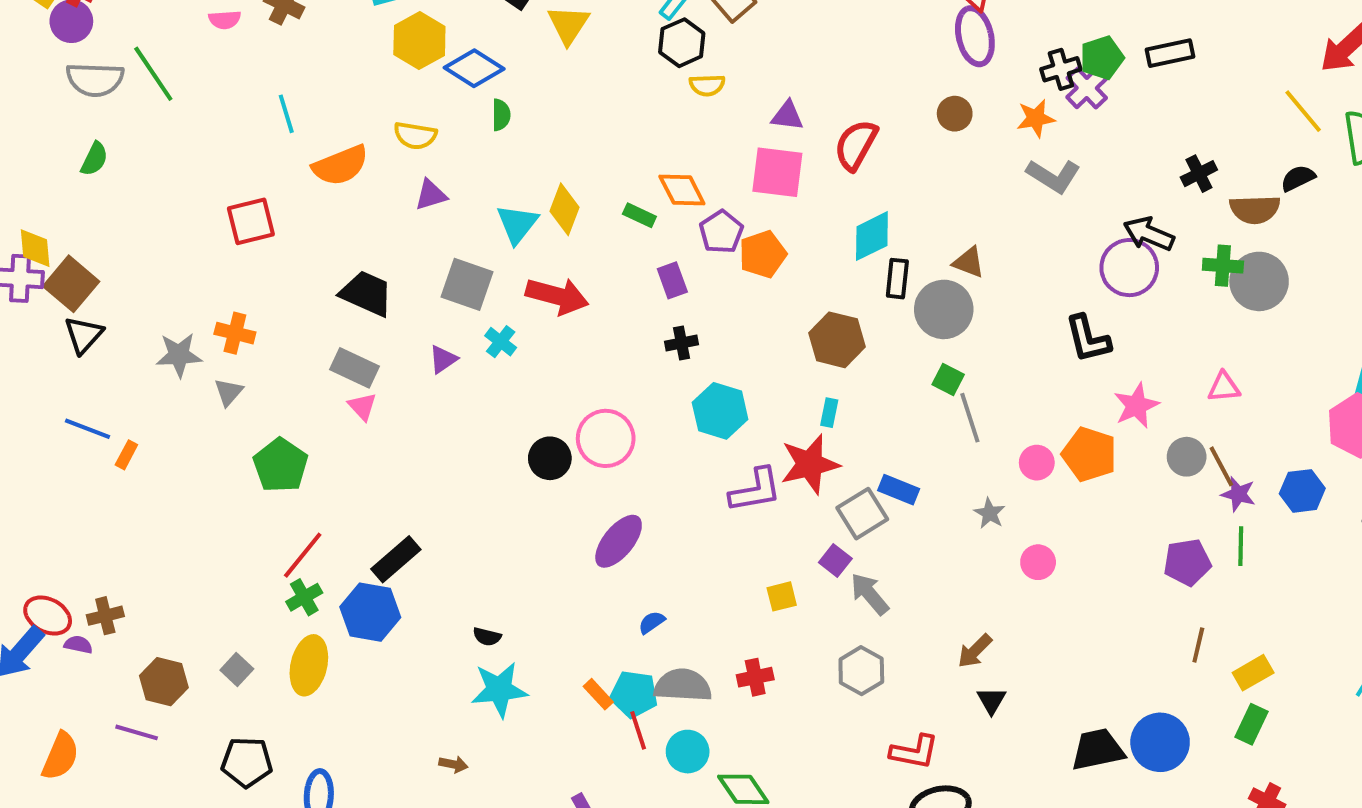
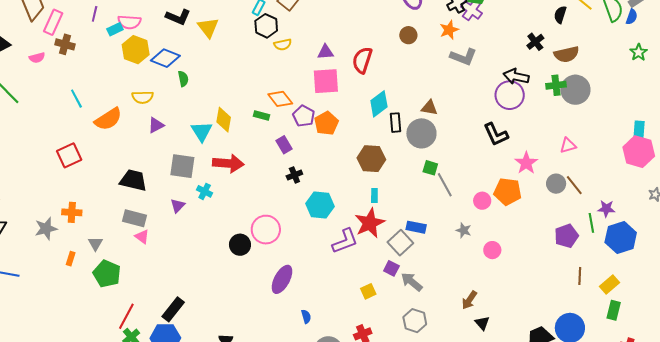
black semicircle: (1298, 178) -> (560, 15), moved, turned -36
gray triangle: (229, 392) -> (95, 244), moved
orange rectangle: (126, 455) -> (71, 259), moved
blue hexagon: (1302, 491) -> (621, 237), moved, size x1.4
purple star: (1238, 494) -> (606, 209), moved
blue semicircle: (652, 622) -> (306, 317), turned 120

